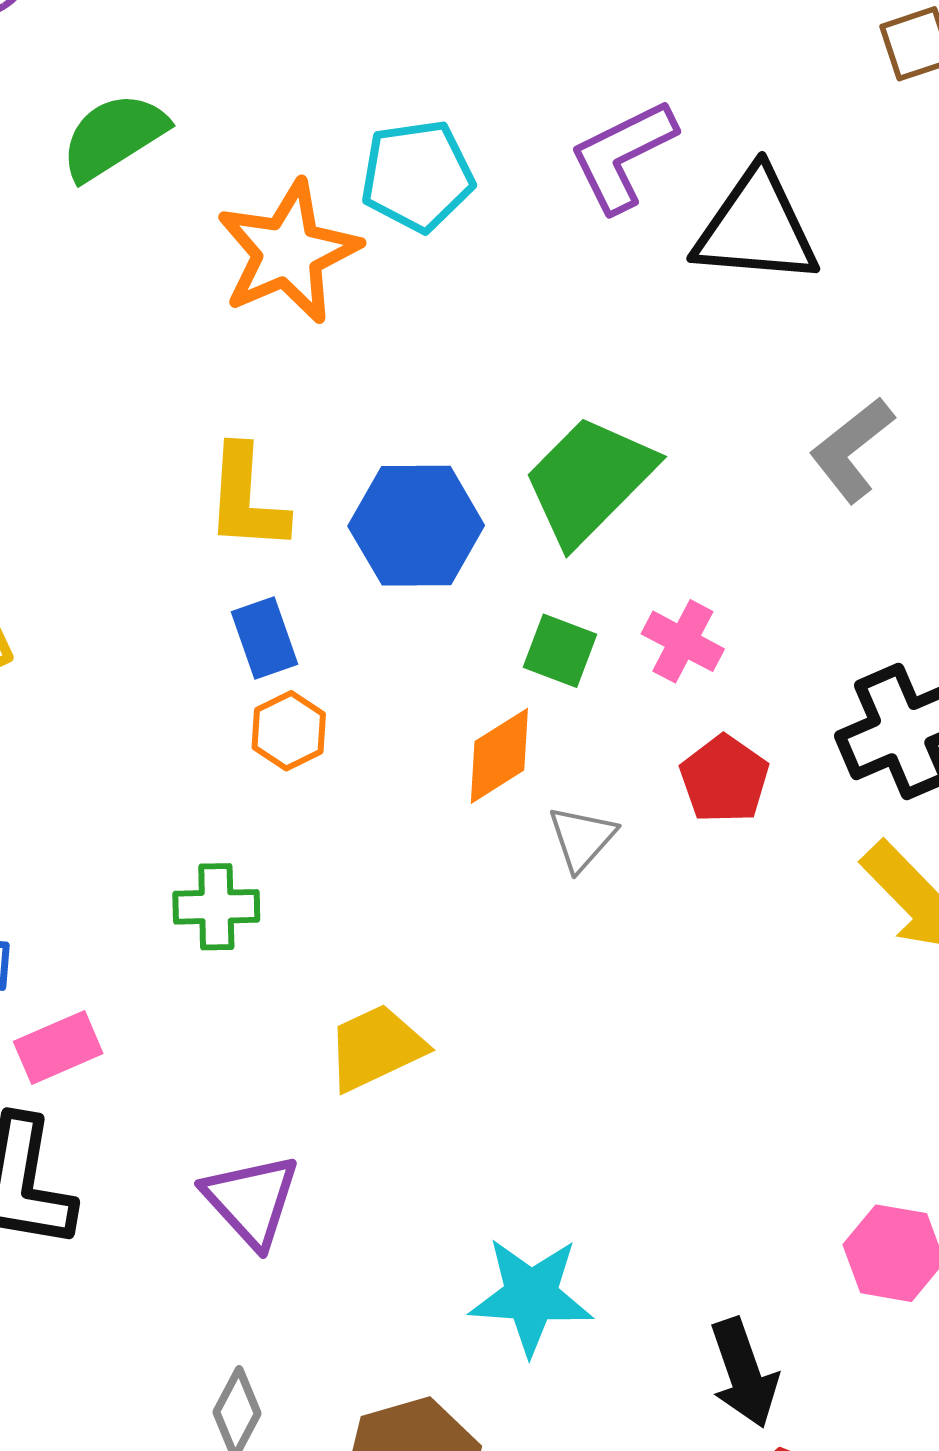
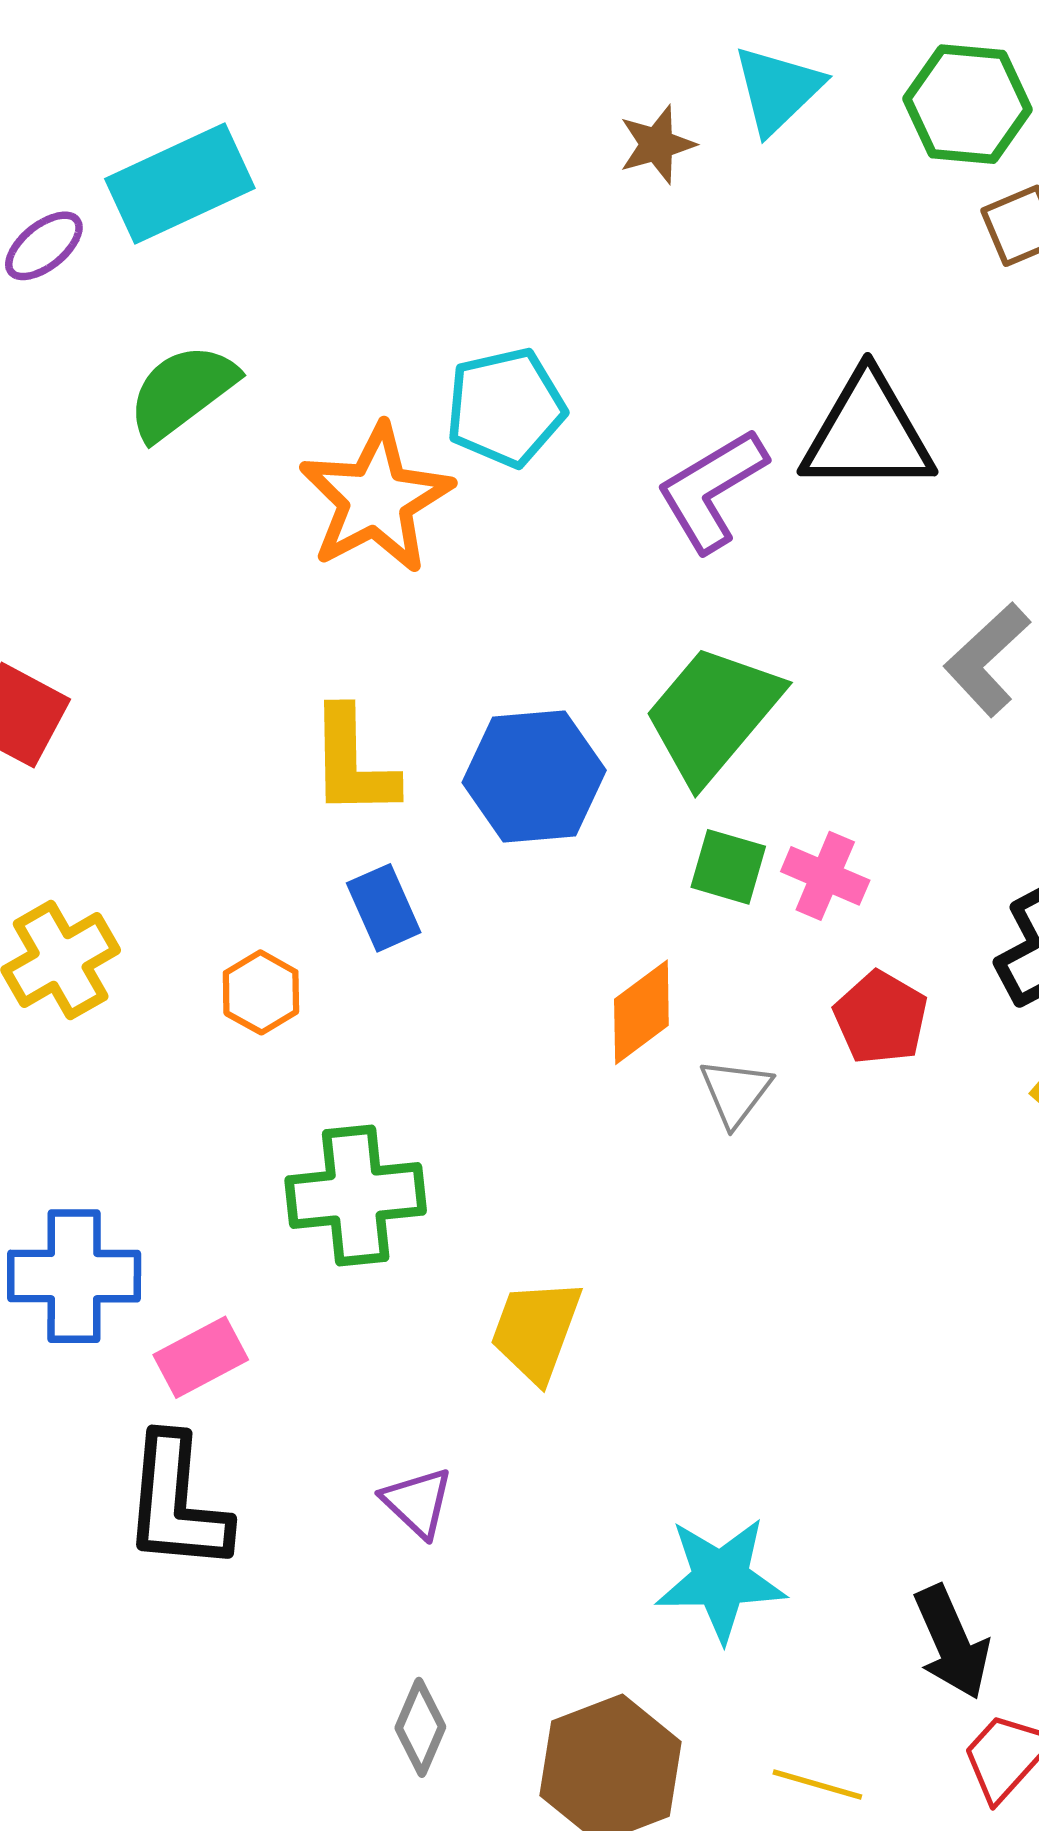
purple L-shape: (623, 156) -> (712, 490), moved
green square: (560, 651) -> (728, 867), moved
orange hexagon: (289, 731) -> (261, 992), moved
green cross: (216, 907) -> (356, 1195), size x1.5
yellow trapezoid: (376, 1048) -> (536, 1330), turned -40
purple triangle: (251, 1200) -> (417, 1502), size x0.7

